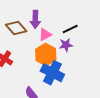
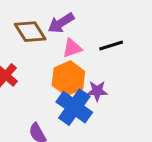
purple arrow: (35, 19) -> (61, 23), turned 48
purple star: (66, 45) -> (97, 91), moved

